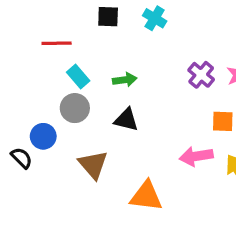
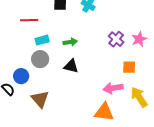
cyan rectangle: (78, 76) -> (42, 40), turned -64
brown triangle: (93, 165) -> (40, 99), moved
orange triangle: (146, 196) -> (104, 112), moved

